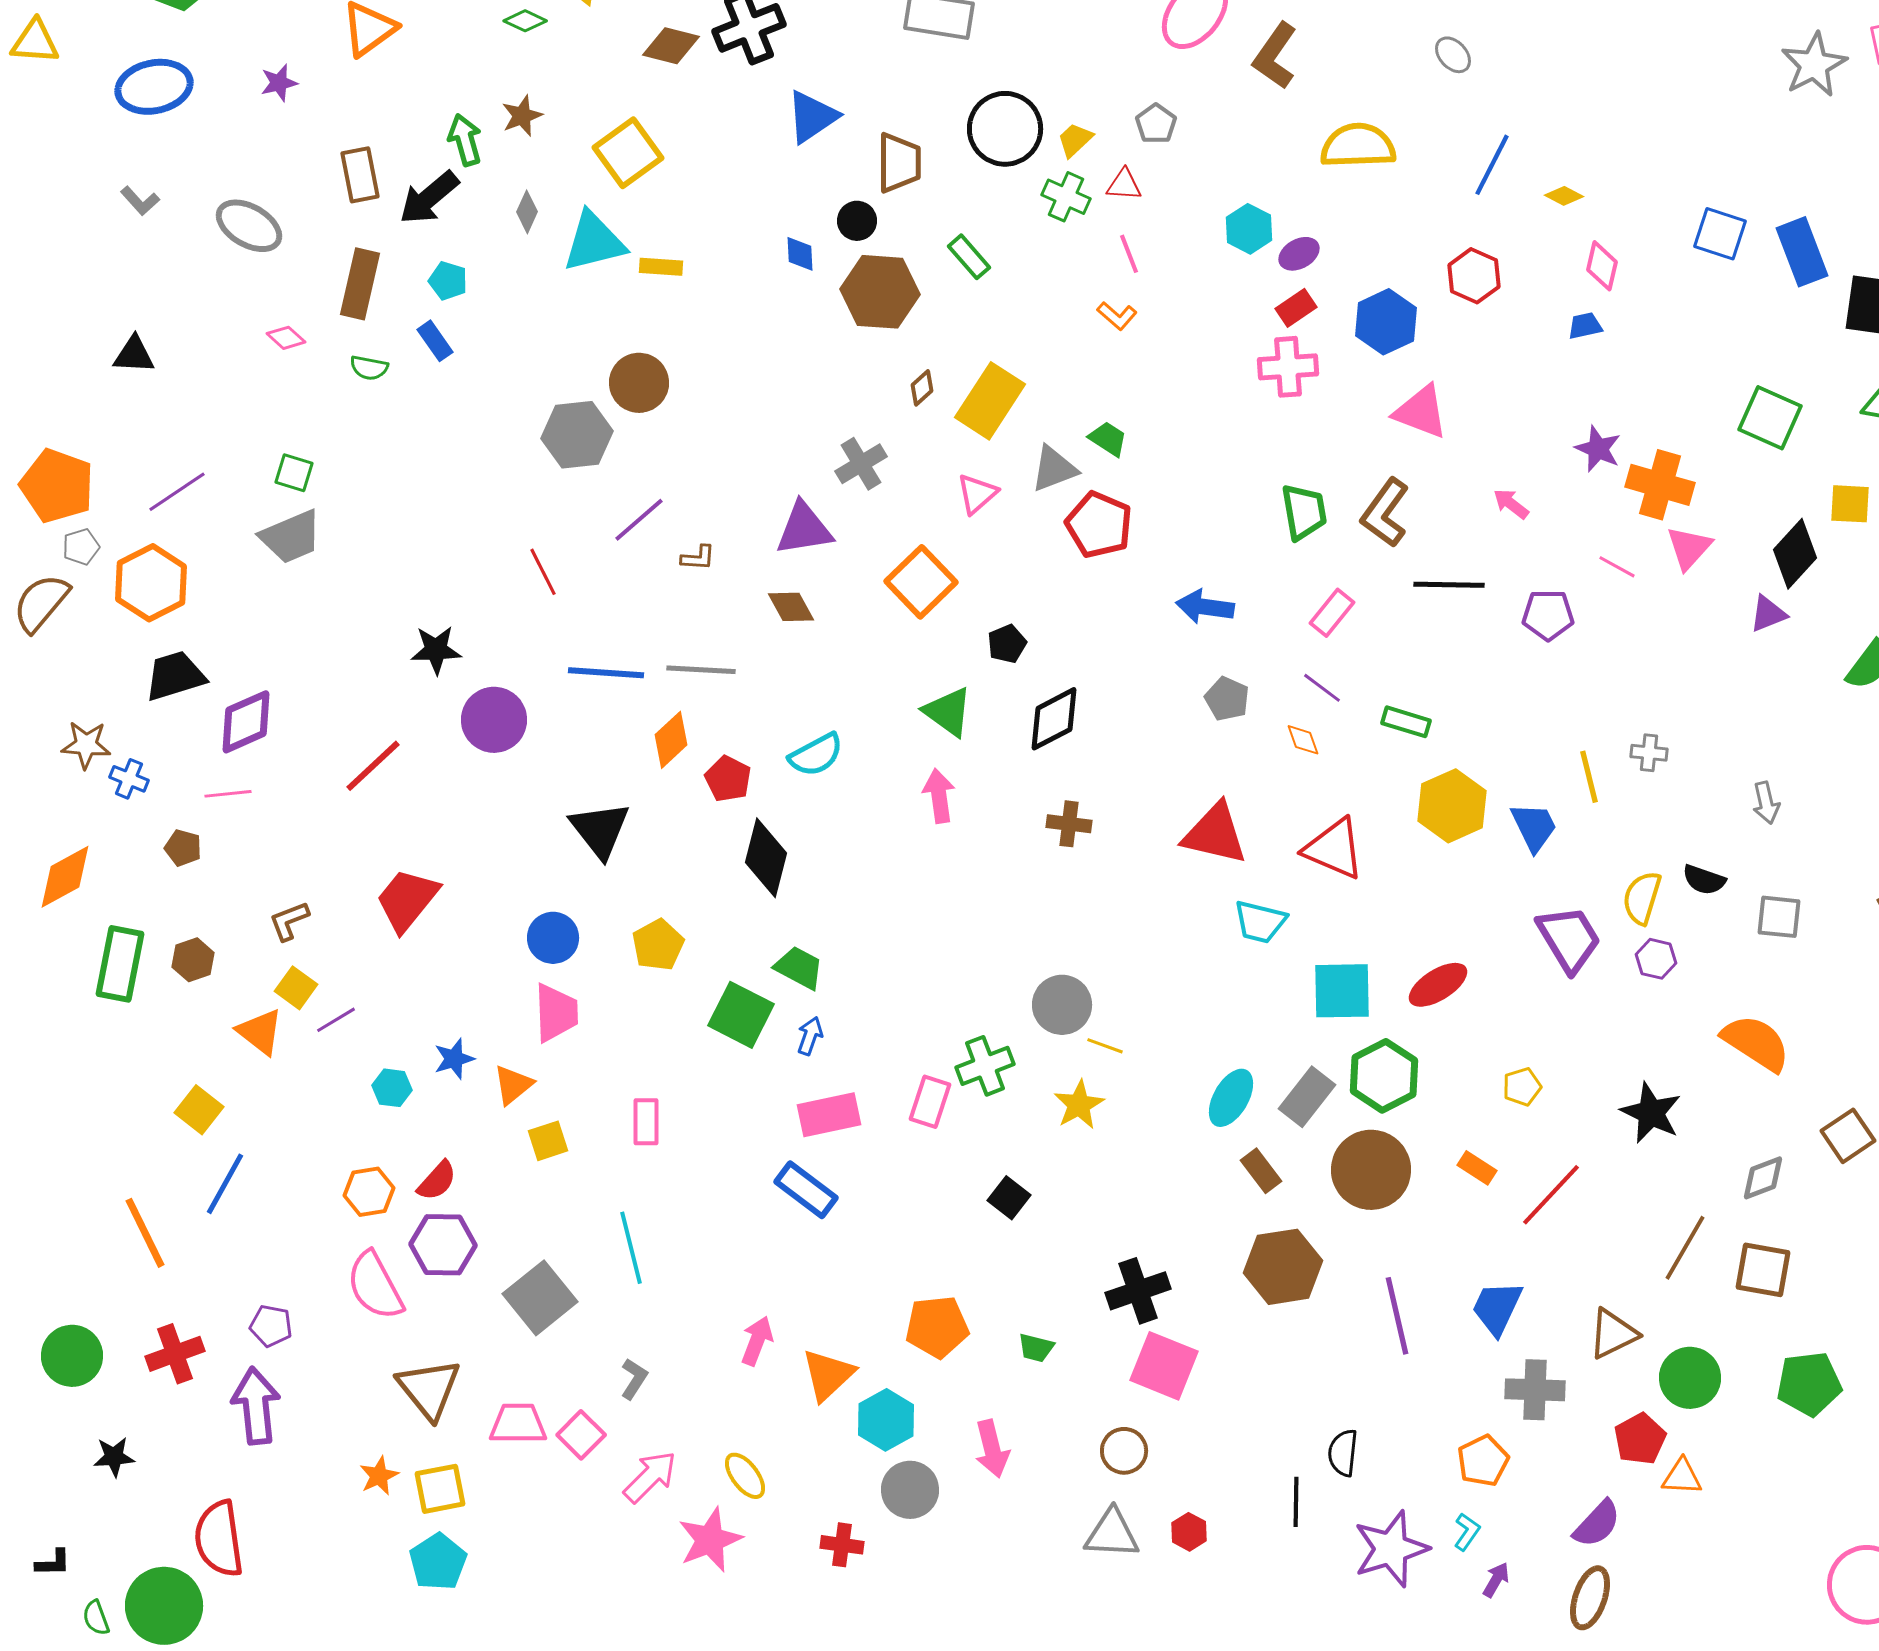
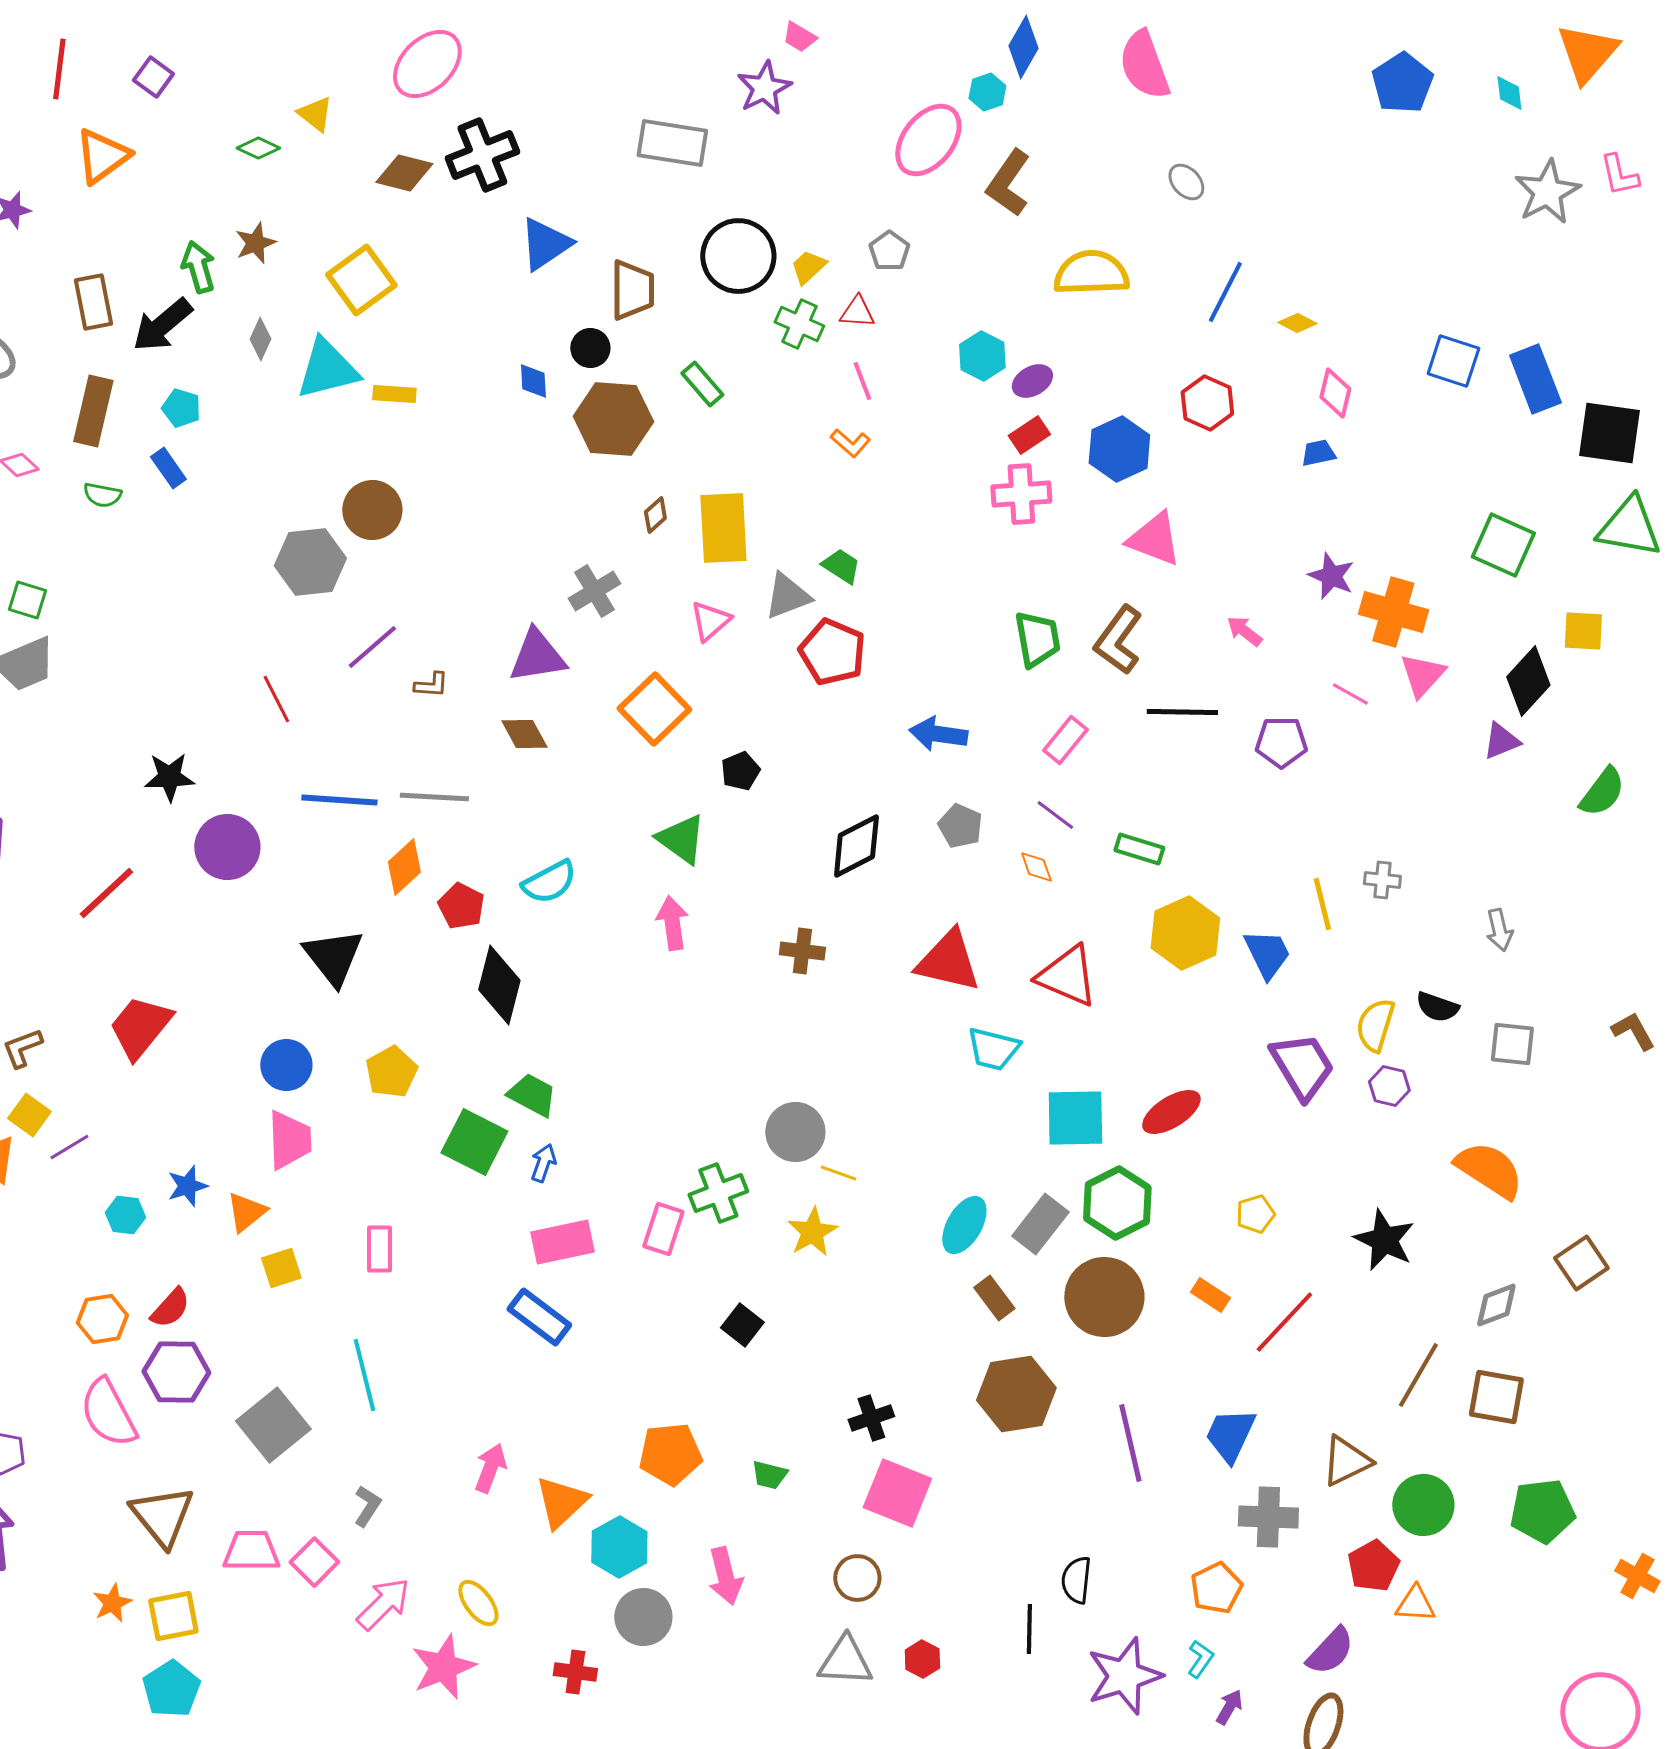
yellow rectangle: (990, 401) -> (723, 528), turned -36
black diamond: (1054, 719) -> (856, 846), moved
black cross: (1138, 1291) -> (871, 1418), size x0.7

